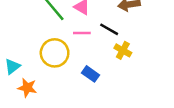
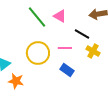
pink line: (82, 33) -> (65, 48), moved

